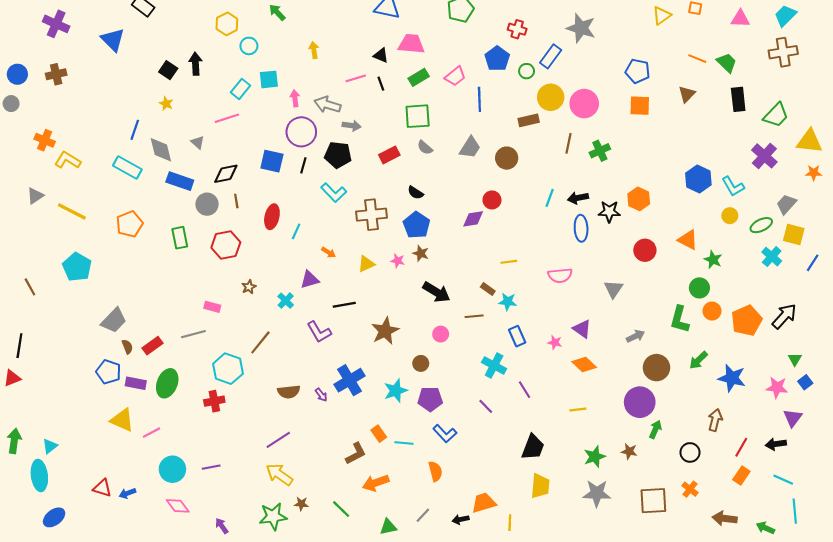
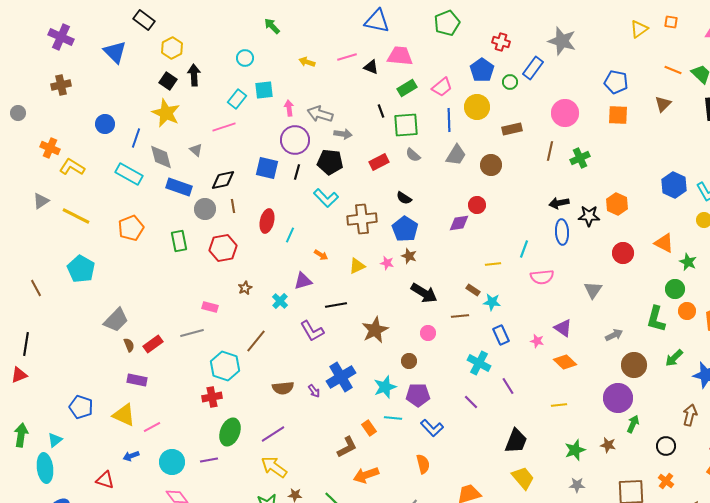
yellow hexagon: (227, 24) -> (172, 48), moved
yellow arrow: (314, 50) -> (307, 62), turned -63
blue circle: (17, 74) -> (105, 124), moved
pink line: (356, 78) -> (347, 57), moved
black line: (381, 84) -> (381, 111), moved
yellow circle: (551, 97) -> (477, 107), moved
blue line: (479, 99) -> (449, 120), moved
yellow star: (166, 104) -> (166, 113), size x2.0
cyan line: (550, 198) -> (524, 249), moved
blue pentagon: (109, 372) -> (81, 407), moved
green ellipse: (167, 383) -> (230, 432), moved
cyan line: (404, 443) -> (393, 418), moved
yellow trapezoid: (540, 486) -> (523, 478), turned -45
blue arrow: (127, 493) -> (131, 456), moved
gray star: (597, 493) -> (577, 485), size x0.6

